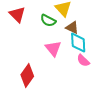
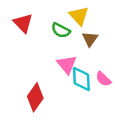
brown triangle: (72, 28) -> (90, 39), turned 40
cyan diamond: (78, 43) -> (81, 79), moved

